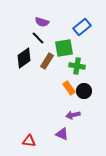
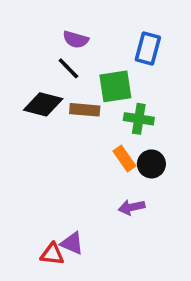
blue rectangle: (82, 27) -> (148, 49), turned -36
black diamond: (24, 58) -> (43, 104), turned 50
brown rectangle: (47, 61) -> (85, 110), turned 63
purple triangle: (62, 134) -> (72, 243), moved

